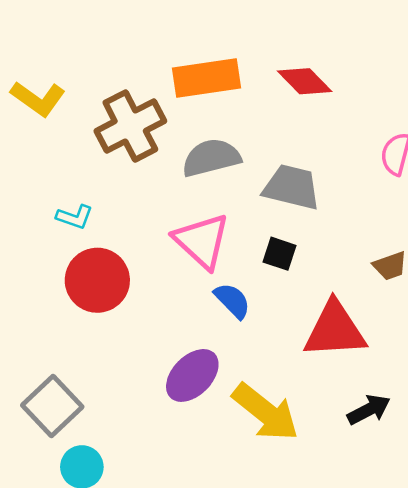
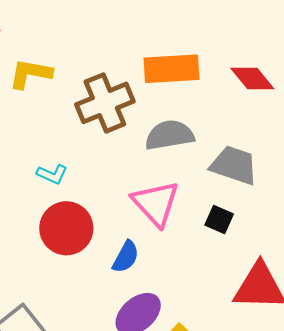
yellow L-shape: (38, 99) -> (30, 74), turned 150
blue semicircle: (232, 301) -> (126, 257), moved, turned 68

